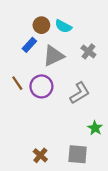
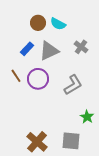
blue rectangle: (29, 45) -> (27, 49), moved
brown cross: (40, 155) -> (37, 142), size x1.5

